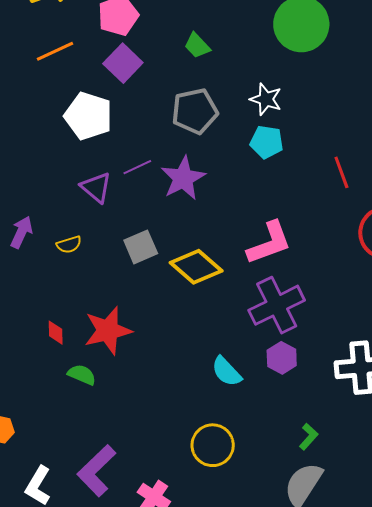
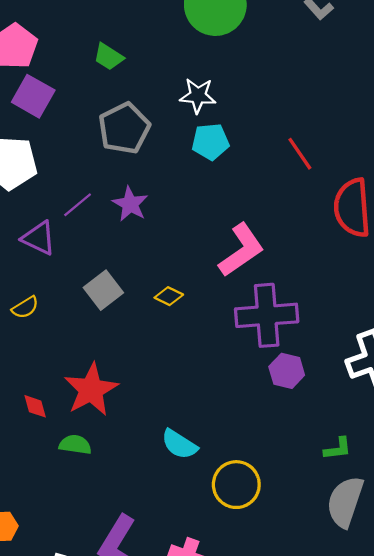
purple star: (183, 178) -> (130, 204), size x0.7
yellow diamond: (196, 267) -> (169, 296), size x0.5
purple cross: (277, 305) -> (267, 315), turned 36
cyan semicircle: (227, 372) -> (179, 444), moved
green L-shape: (309, 437) -> (338, 449), turned 56

